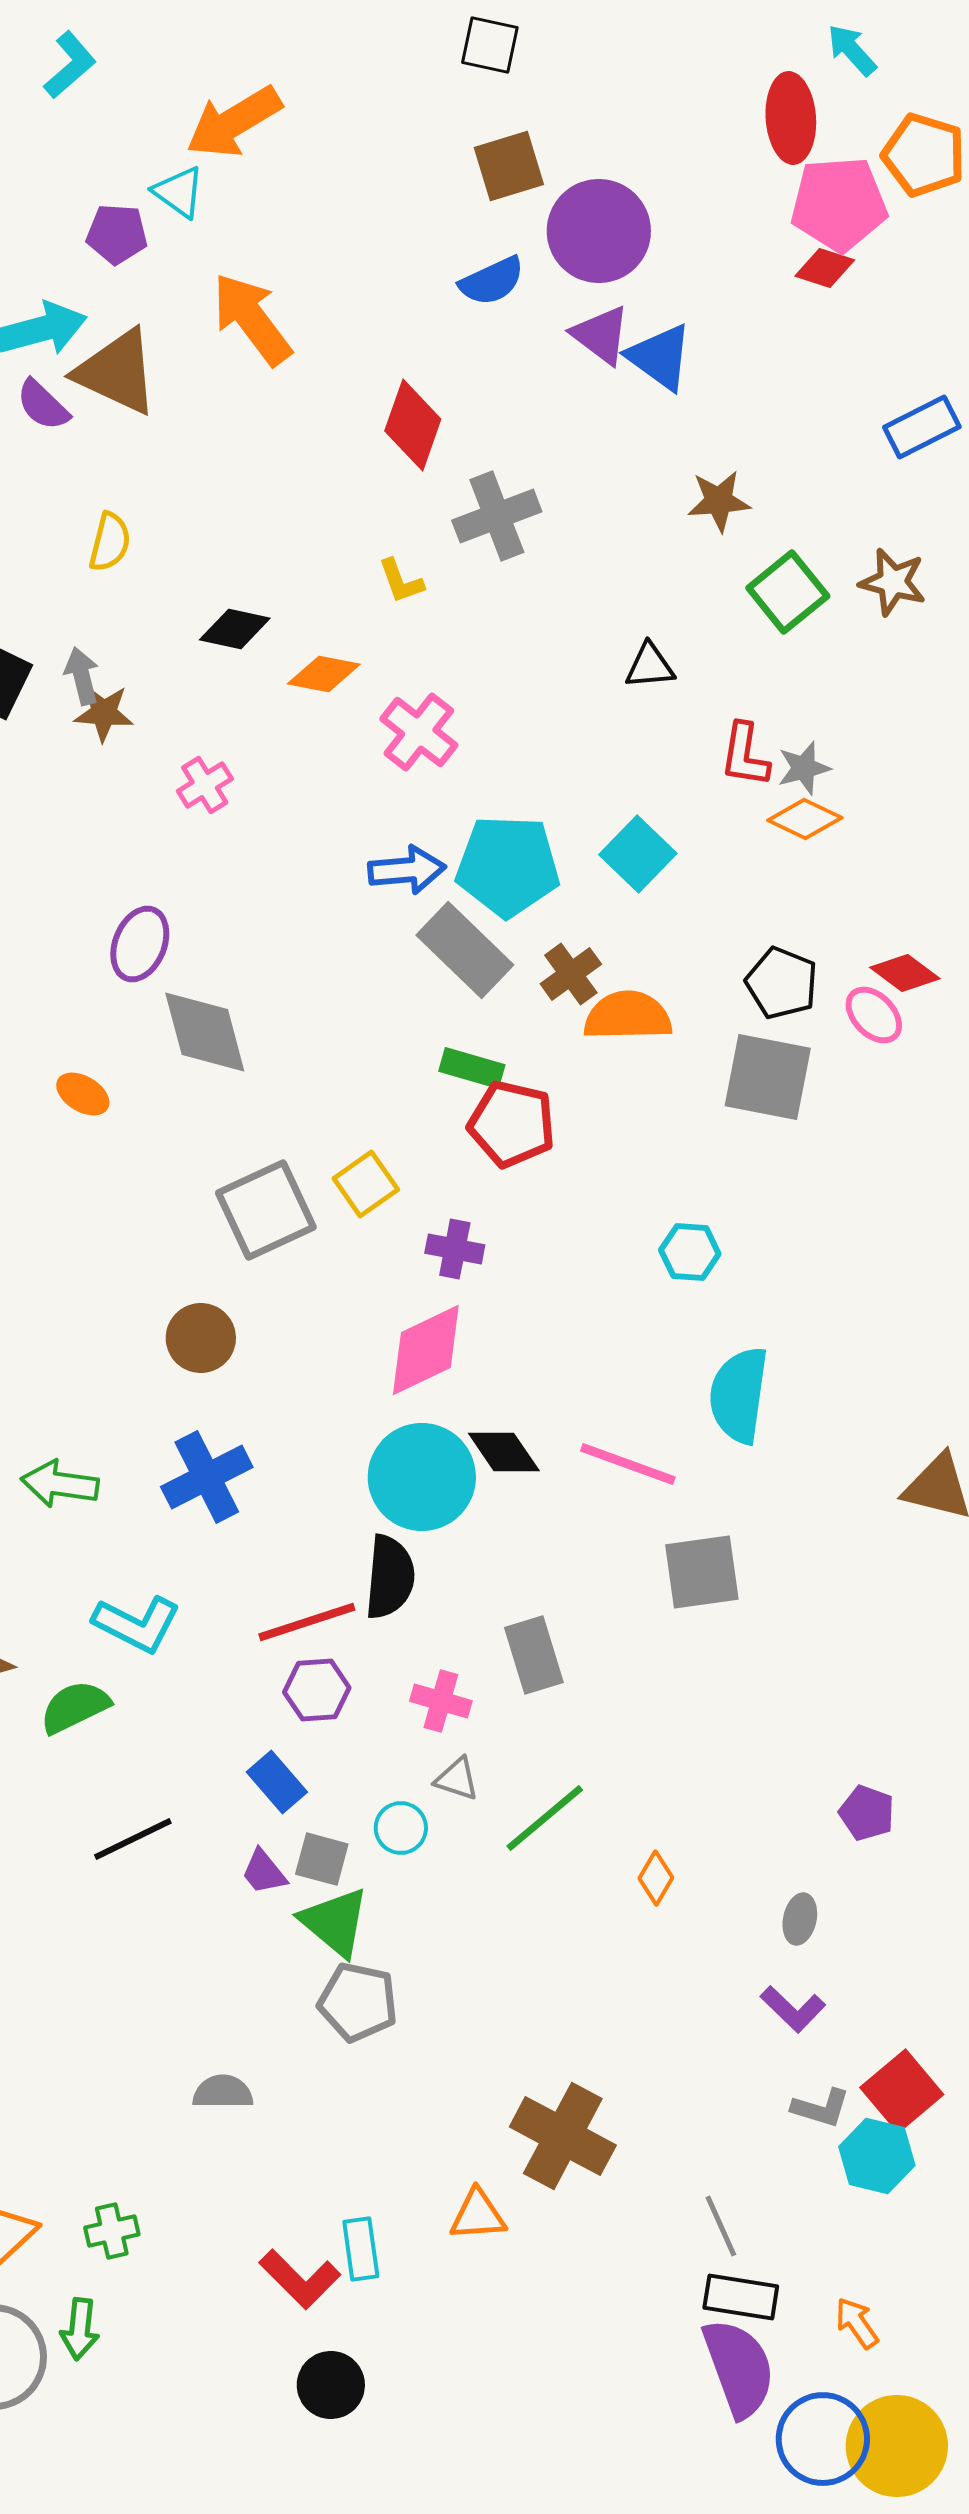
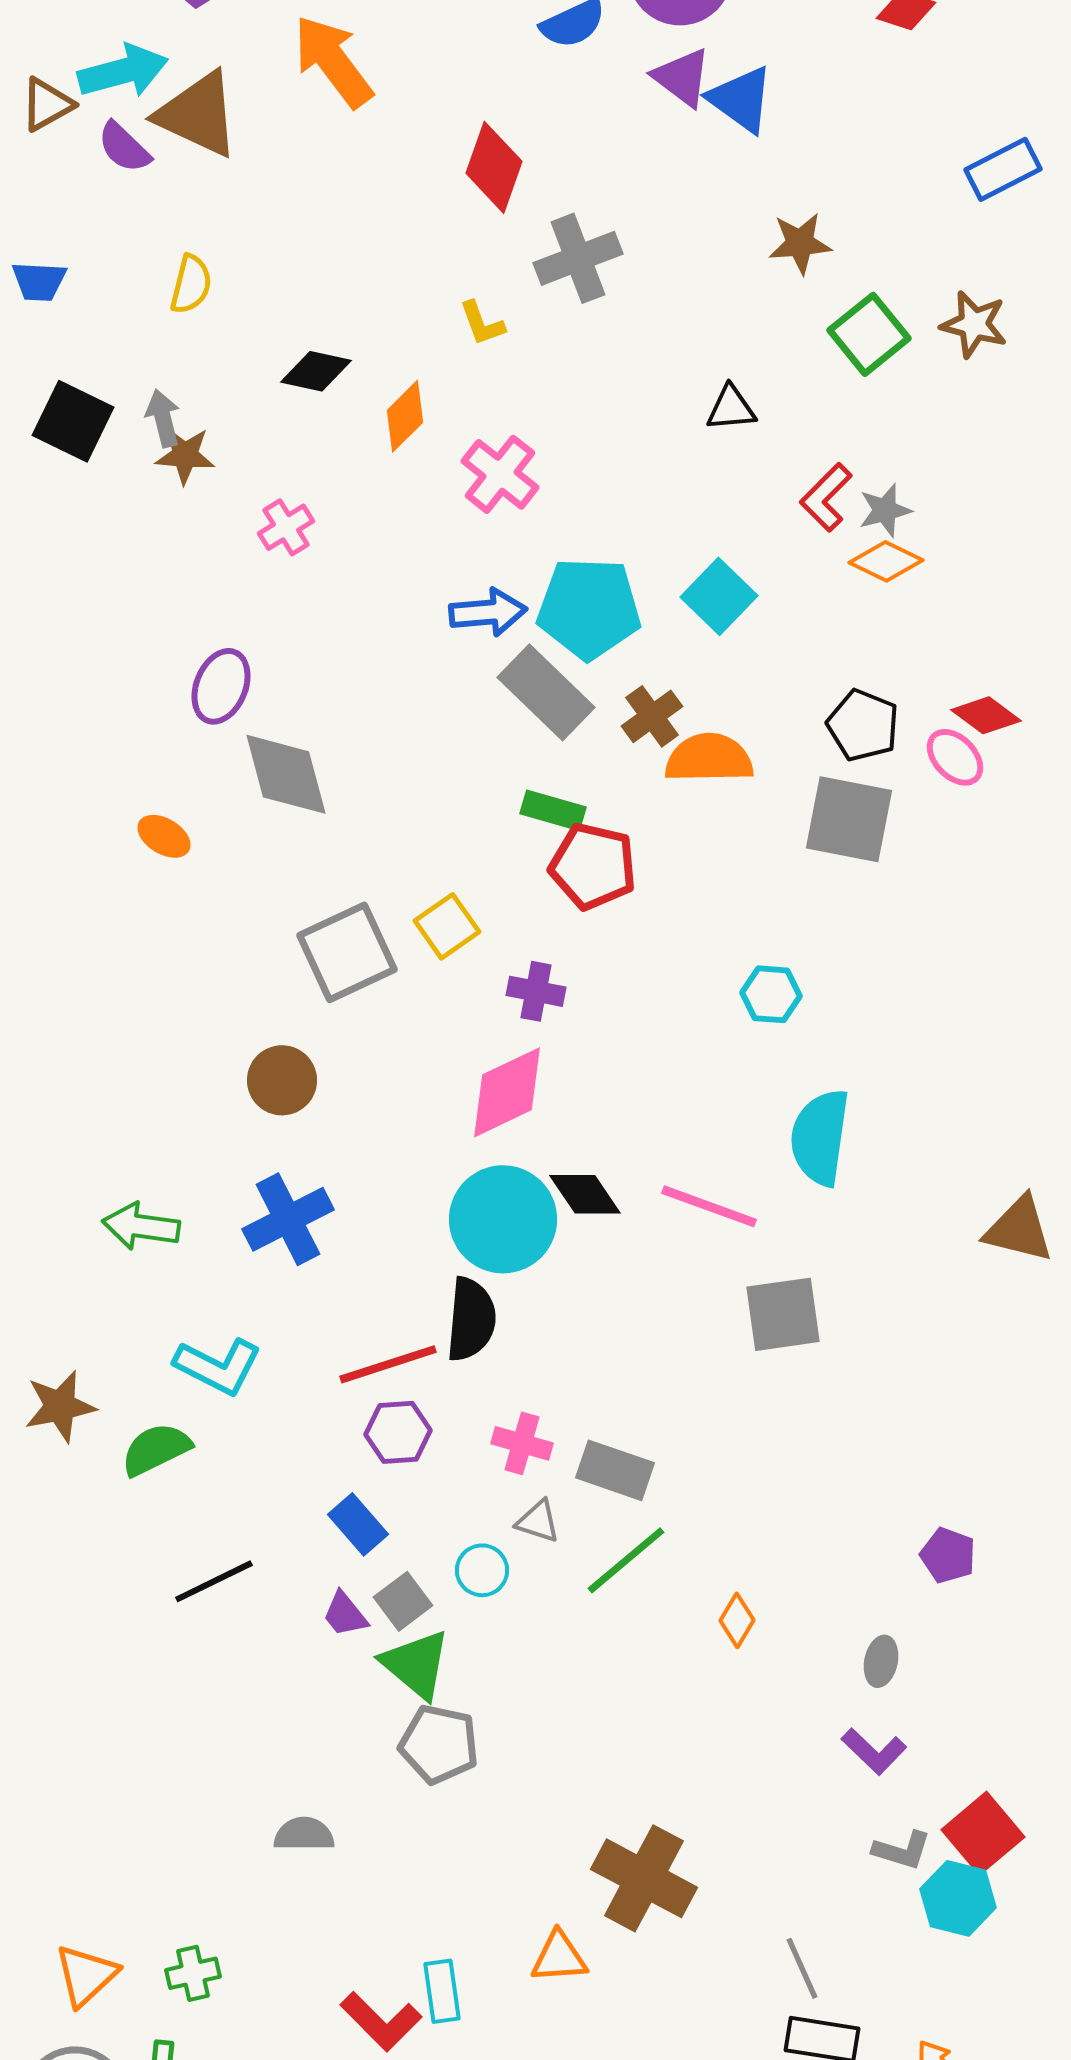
orange diamond: (324, 674) -> (405, 416), turned -56
red L-shape: (745, 755) -> (826, 497), turned 36
gray rectangle: (534, 1655) -> (615, 1470), moved, turned -54
gray square: (322, 1859) -> (403, 1601), turned 38

